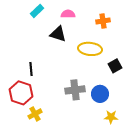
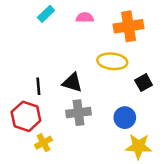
orange cross: (103, 21) -> (129, 26), size x1.6
black triangle: (58, 34) -> (72, 83), moved
gray cross: (75, 90) -> (78, 113), moved
yellow star: (111, 117) -> (139, 146), size x1.5

